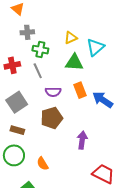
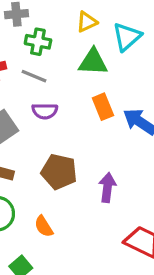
gray line: (38, 71) -> (34, 76), turned -42
purple semicircle: (53, 92) -> (45, 111), moved
brown pentagon: (52, 118) -> (59, 172), moved, turned 30

